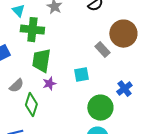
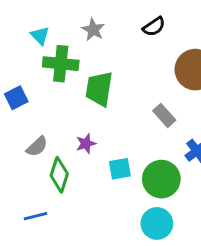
gray rectangle: (102, 50) -> (164, 115), moved
green trapezoid: (41, 61) -> (99, 89), moved
cyan square: (81, 75) -> (120, 169), moved

